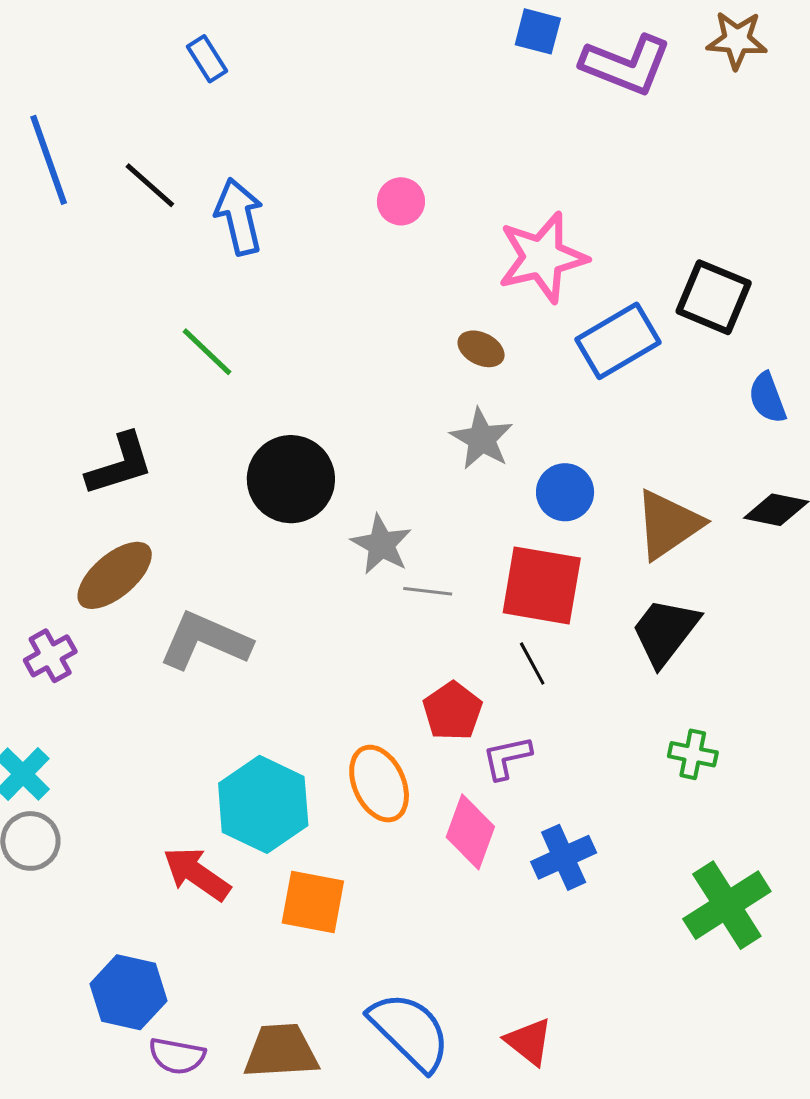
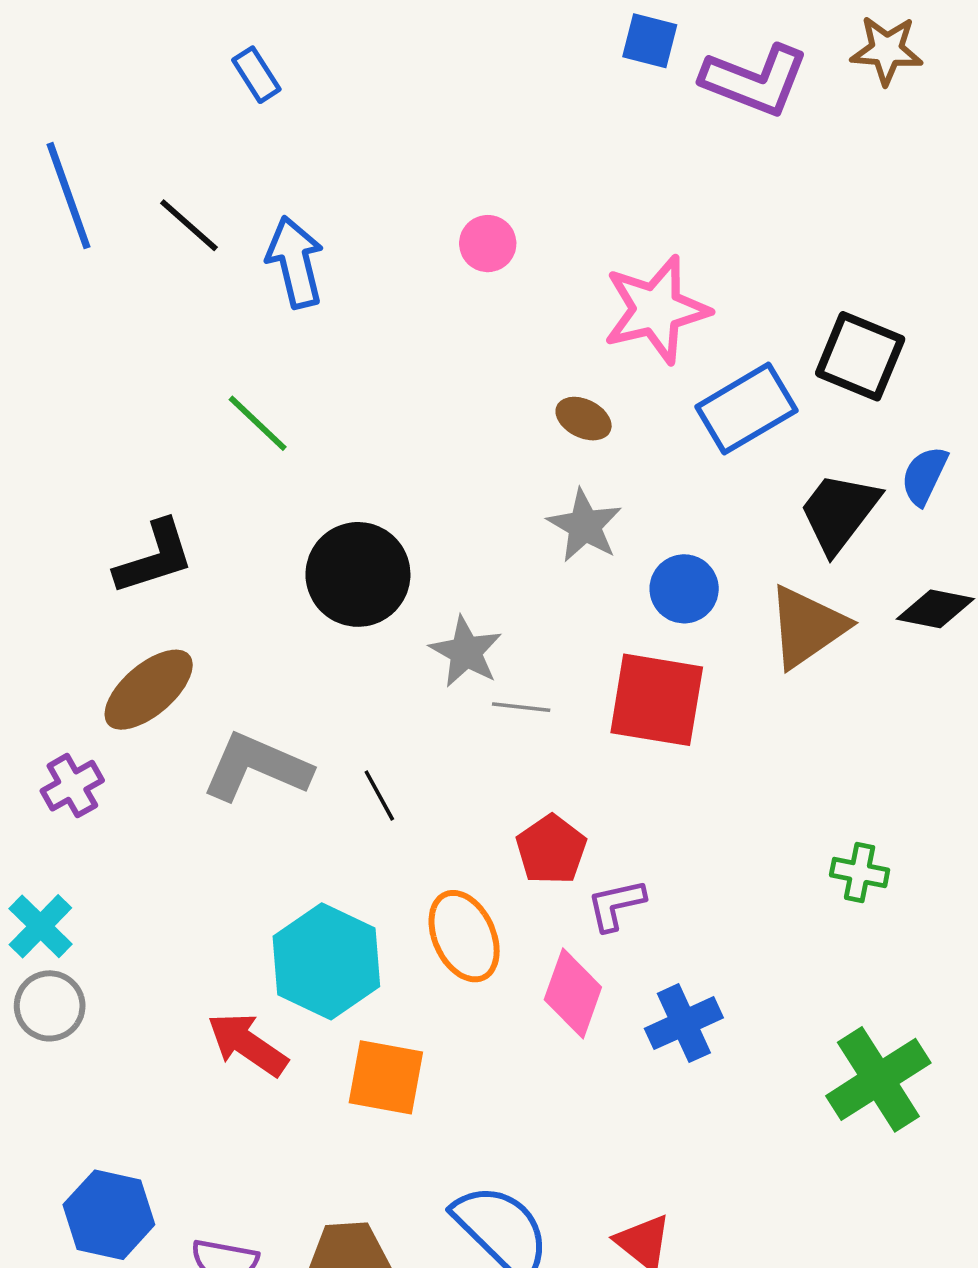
blue semicircle: (767, 398) -> (924, 476), turned 46
black trapezoid: (665, 632) -> (839, 512), moved
black line: (532, 663) -> (379, 795), moved
green cross: (693, 754) -> (860, 873), moved
blue hexagon: (129, 992) -> (109, 1215), moved

